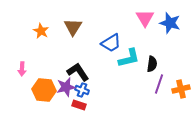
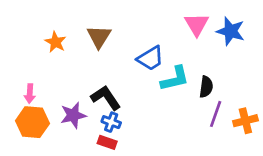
purple star: (66, 87) -> (73, 115), moved
orange hexagon: (44, 90) -> (32, 122), moved

